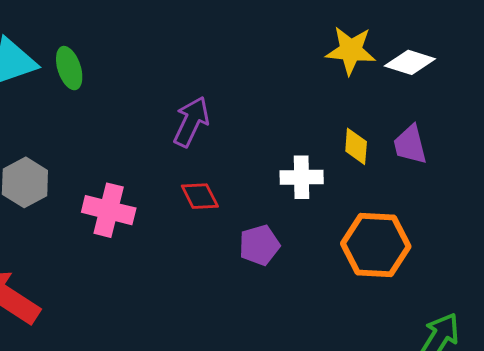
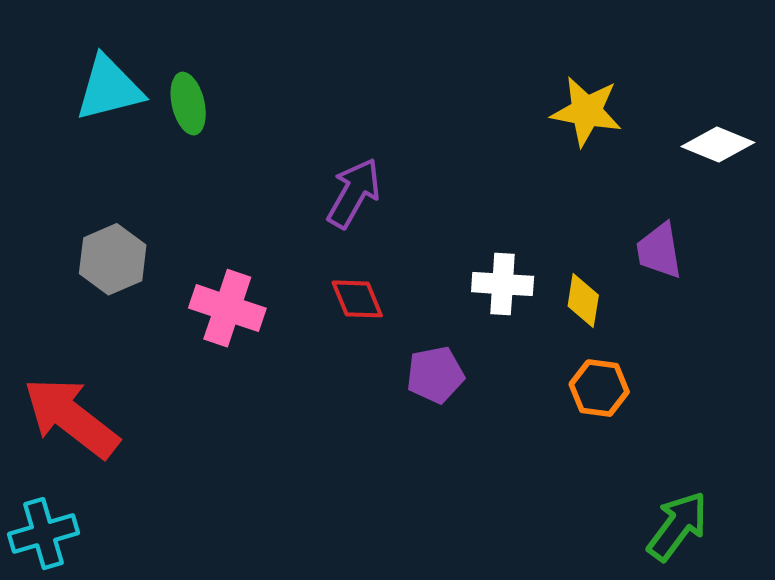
white diamond: (410, 62) -> (718, 145), moved
yellow diamond: (356, 146) -> (583, 301), moved
orange hexagon: (376, 245) -> (599, 388), size x0.6

